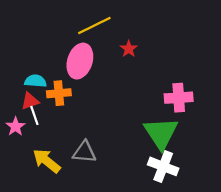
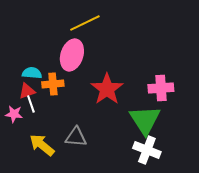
red star: (129, 49) -> (107, 89), moved, size x2.0
pink star: (16, 127) -> (14, 114), turned -30

